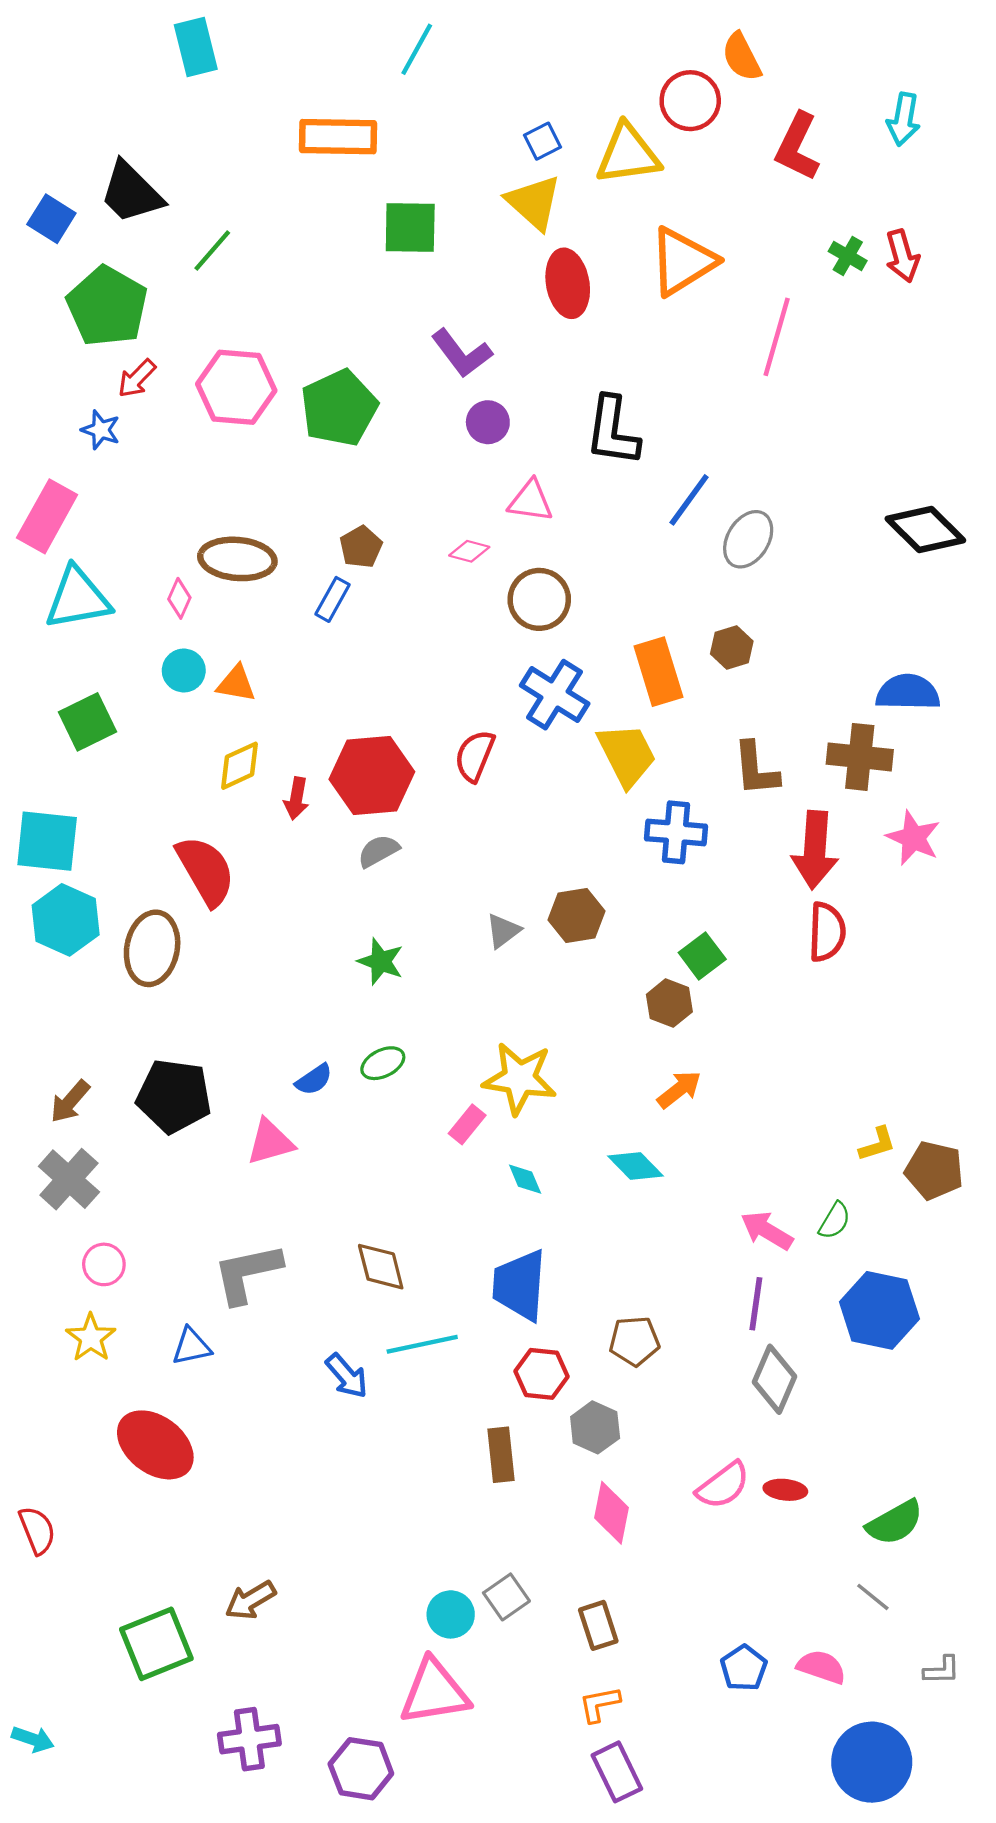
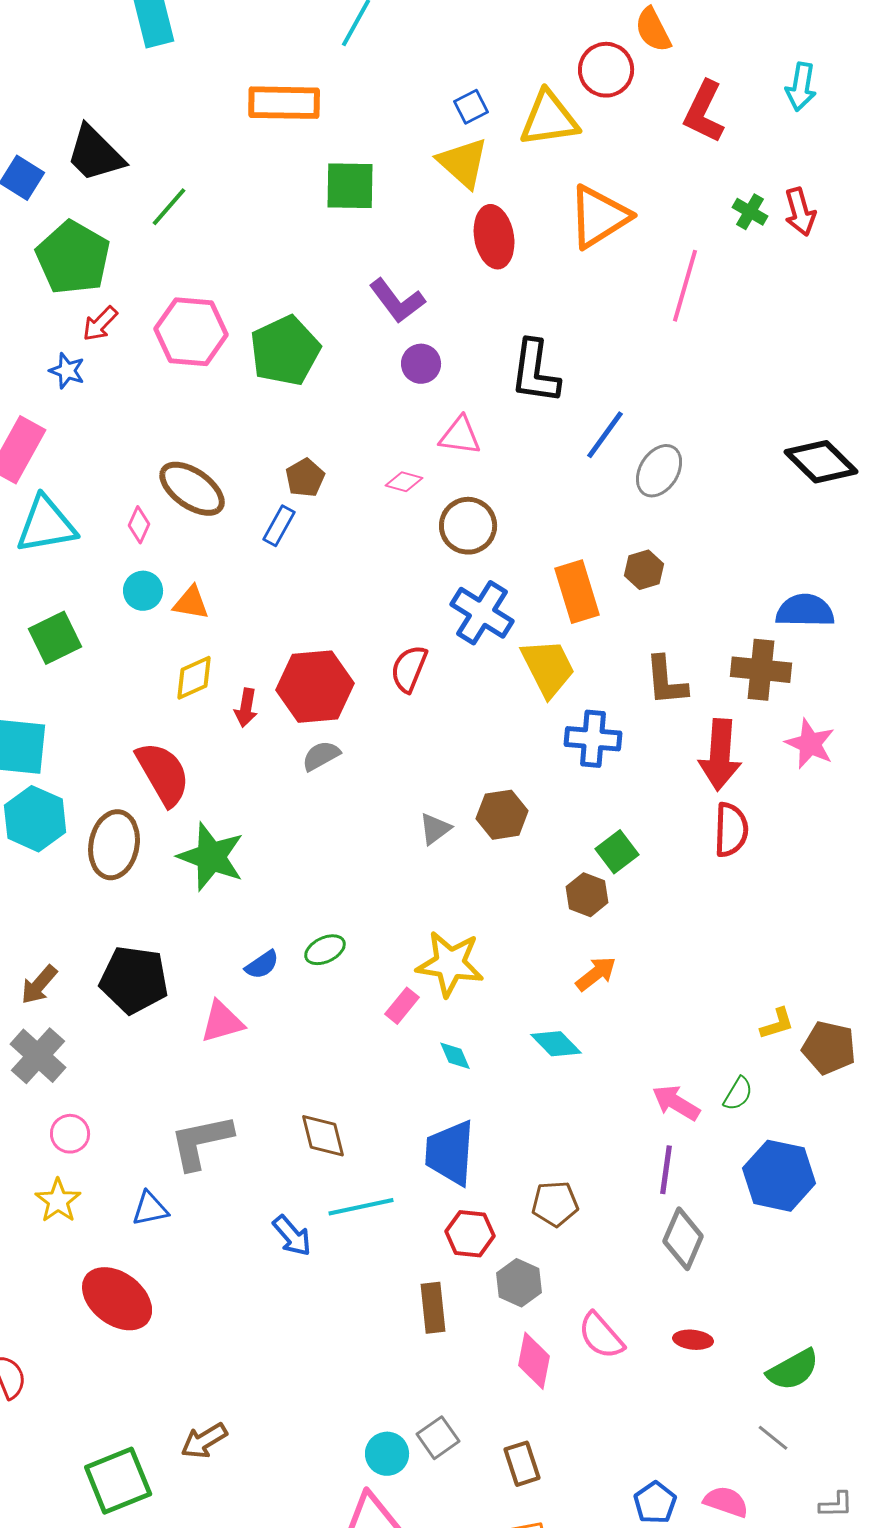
brown ellipse: (237, 559) -> (192, 489), turned 30
green star: (381, 961) -> (211, 857), moved, size x1.6
pink semicircle: (723, 1485) -> (601, 1336), moved, turned 86

